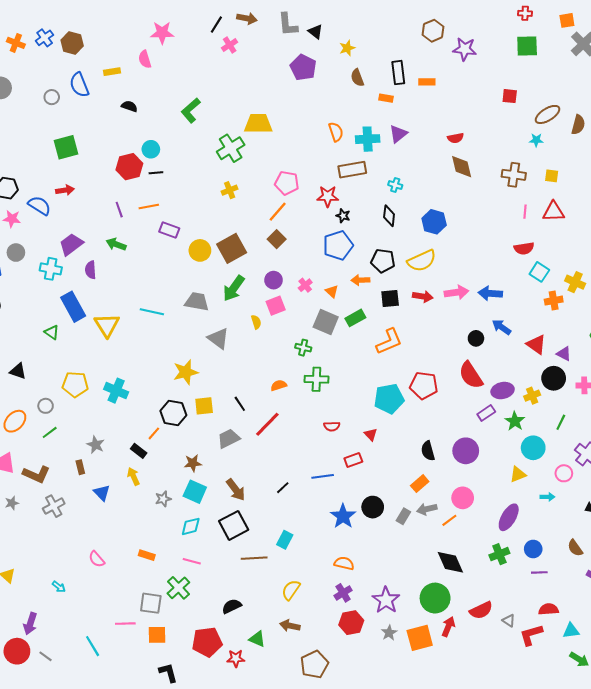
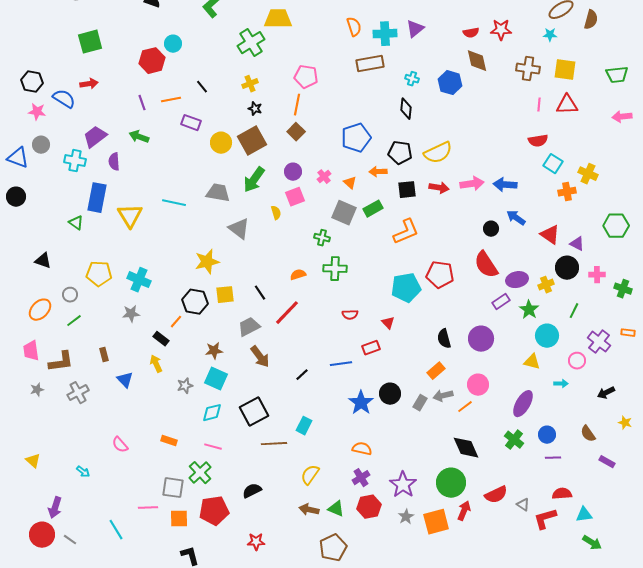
black line: (156, 173) -> (202, 87), moved, turned 56
yellow square: (552, 176) -> (565, 70), size x1.6
red star: (328, 196) -> (501, 30), moved
orange line: (278, 212) -> (297, 105), turned -30
black star: (343, 216) -> (255, 109), moved
blue hexagon: (434, 222) -> (450, 83), moved
blue rectangle: (73, 307) -> (97, 198), turned 40
gray star: (96, 445) -> (131, 314), moved, turned -30
brown L-shape: (36, 474) -> (61, 362), turned -32
yellow triangle: (518, 474) -> (532, 362), turned 36
brown arrow: (236, 490) -> (260, 357), moved
green cross: (499, 554) -> (514, 440), turned -30
green triangle: (257, 639) -> (336, 509), moved
red pentagon: (207, 642) -> (214, 511), moved

